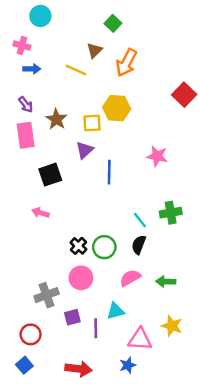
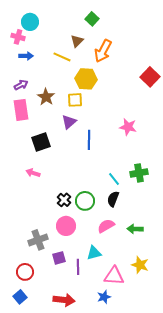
cyan circle: (40, 16) -> (30, 22), moved
purple arrow: (26, 105) -> (21, 85), turned -80
yellow hexagon: (117, 108) -> (86, 79), moved

